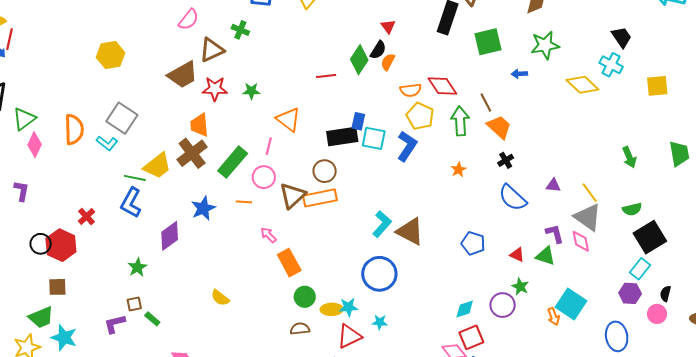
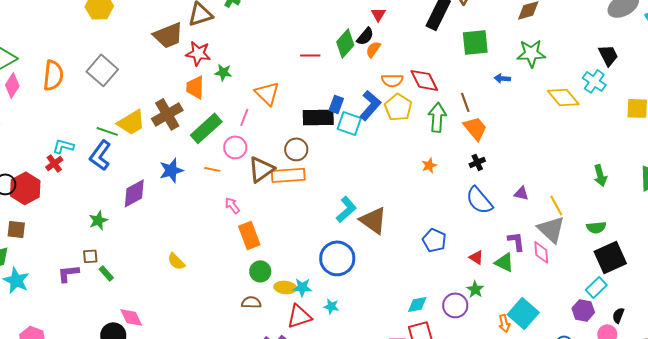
green star: (251, 91) -> (223, 72), moved
orange trapezoid: (199, 125) -> (195, 87), moved
cyan L-shape: (107, 143) -> (63, 146), moved, turned 150
blue L-shape: (407, 146) -> (370, 105), moved

